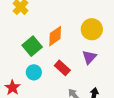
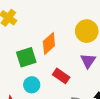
green square: (32, 46) -> (26, 57), turned 30

